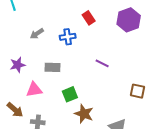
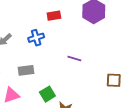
red rectangle: (89, 18) -> (54, 16), turned -56

